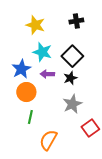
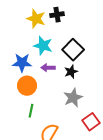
black cross: (76, 21) -> (57, 15), moved
blue star: (21, 69) -> (22, 63), turned 30

